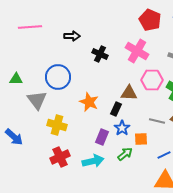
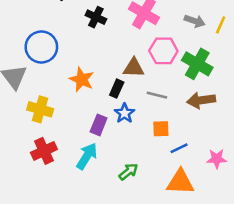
gray line: (157, 121) -> (157, 95), moved
orange square: (141, 139) -> (161, 129), moved
green arrow: (125, 154) -> (128, 172), moved
cyan arrow: (93, 161) -> (87, 156), turned -45

